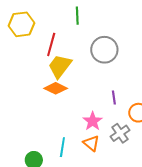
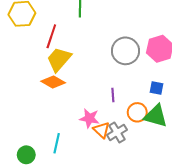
gray circle: (104, 50) -> (125, 51), moved
pink star: (93, 121) -> (89, 118), turned -30
orange triangle: (91, 143) -> (102, 130), moved

